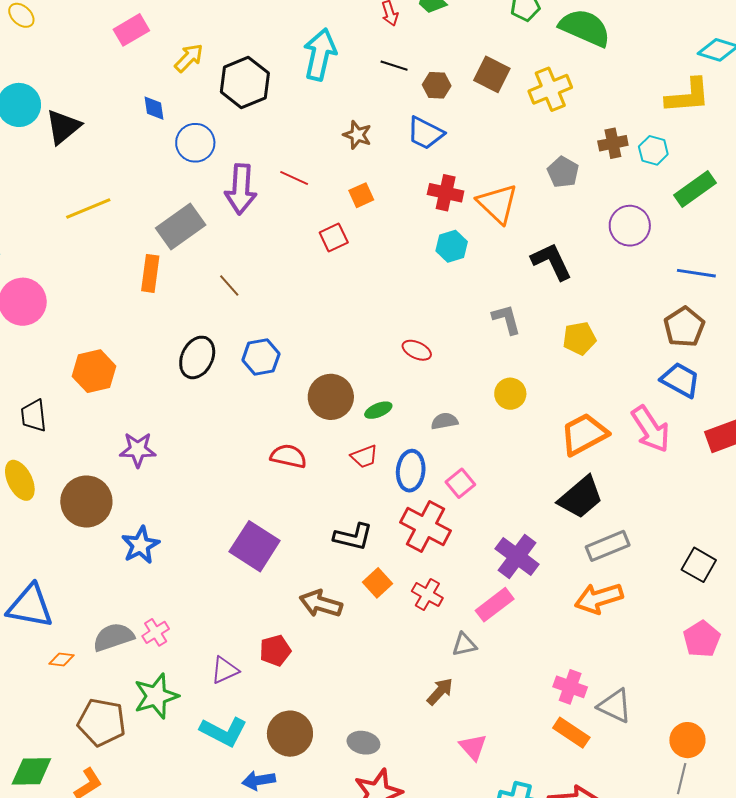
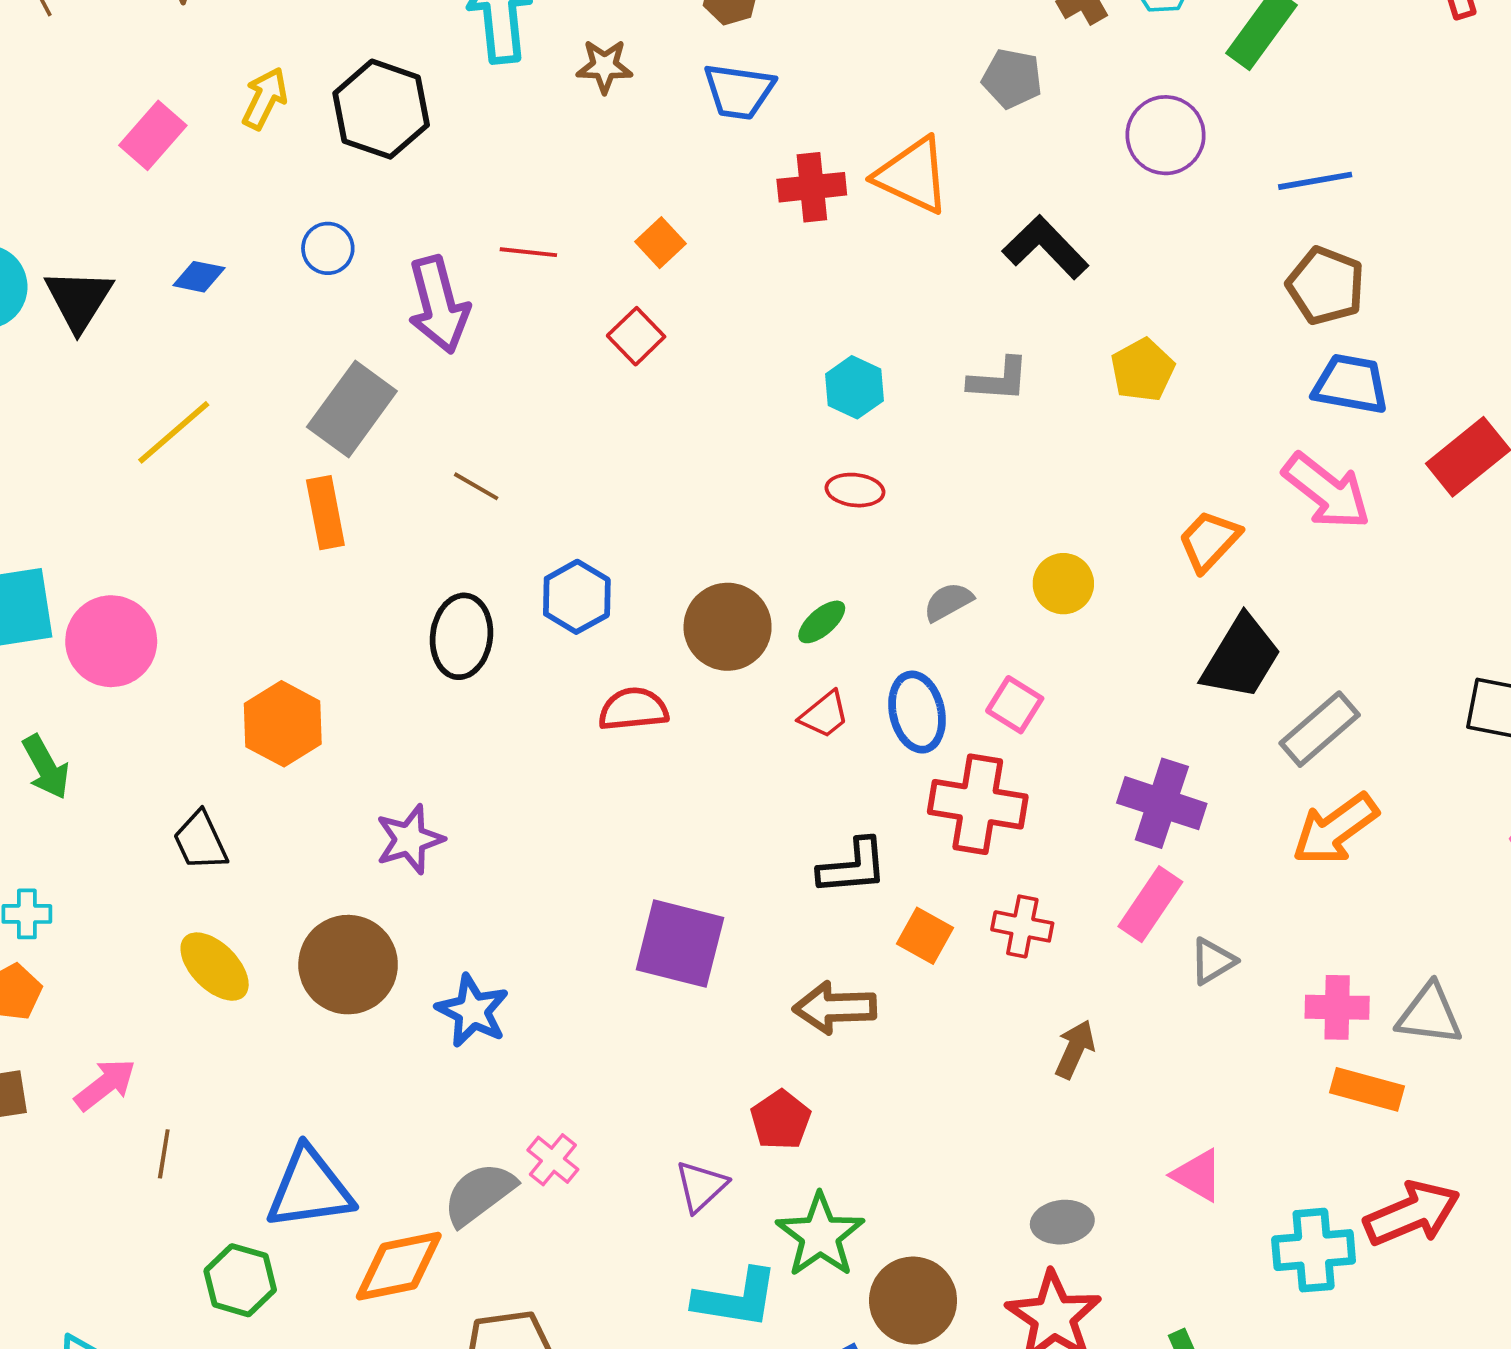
pink rectangle: (131, 30) -> (153, 135), moved
blue diamond: (154, 108) -> (199, 277), moved, turned -52
brown star: (357, 135) -> (604, 66), moved
blue circle: (195, 143) -> (328, 248), size x0.7
cyan hexagon: (452, 246) -> (855, 387), moved
gray L-shape: (506, 319) -> (999, 380), turned 128
yellow circle: (510, 394) -> (1063, 584), moved
orange trapezoid: (584, 434) -> (1209, 541), size x0.7
red semicircle: (288, 456) -> (633, 709), moved
gray triangle: (464, 645) -> (1213, 961), moved
orange diamond: (61, 660) -> (399, 1266), size x2.0
brown arrow: (440, 692) -> (1075, 1049), moved
green star: (156, 696) -> (820, 1235), moved
brown circle: (290, 734) -> (913, 1301), moved
gray ellipse: (363, 743) -> (1062, 1222), moved

